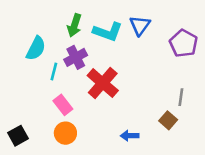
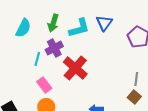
cyan L-shape: (108, 32) -> (79, 28), turned -35
cyan semicircle: (36, 48) -> (23, 28), moved
brown square: (168, 120) -> (134, 97), moved

